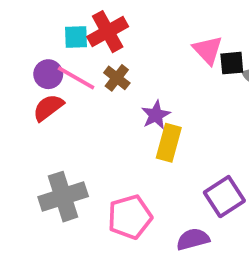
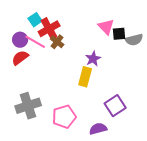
red cross: (108, 32) -> (49, 29), moved
cyan square: (76, 37) -> (35, 20), turned -32
purple star: (156, 115) -> (93, 59), moved

